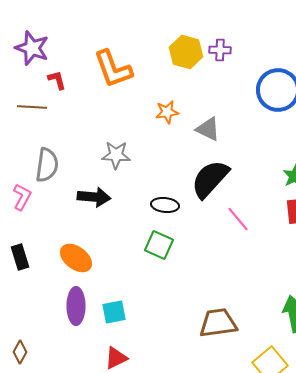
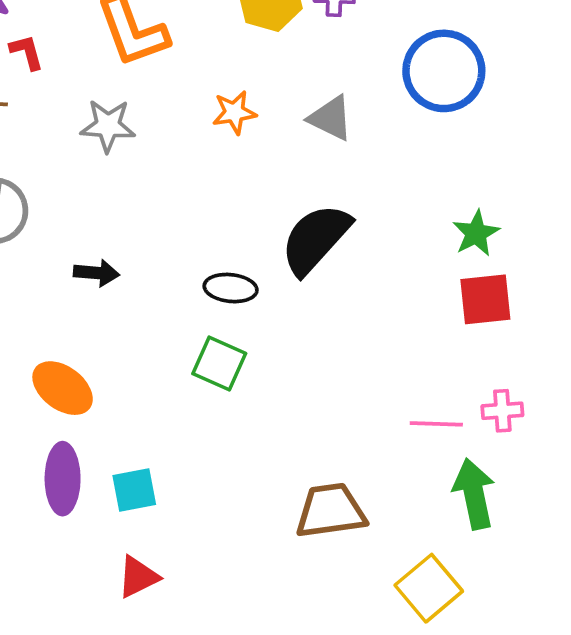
gray triangle: (208, 129) -> (331, 118), moved
gray star: (116, 155) -> (108, 126), moved
black arrow: (94, 197) -> (97, 273), size x0.7
pink line: (238, 219) -> (436, 424), moved, turned -48

